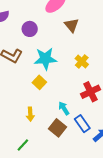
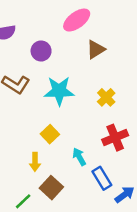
brown triangle: (71, 25) -> (96, 49), turned 35
yellow square: (39, 82) -> (50, 134), moved
brown square: (58, 128) -> (51, 188), moved

